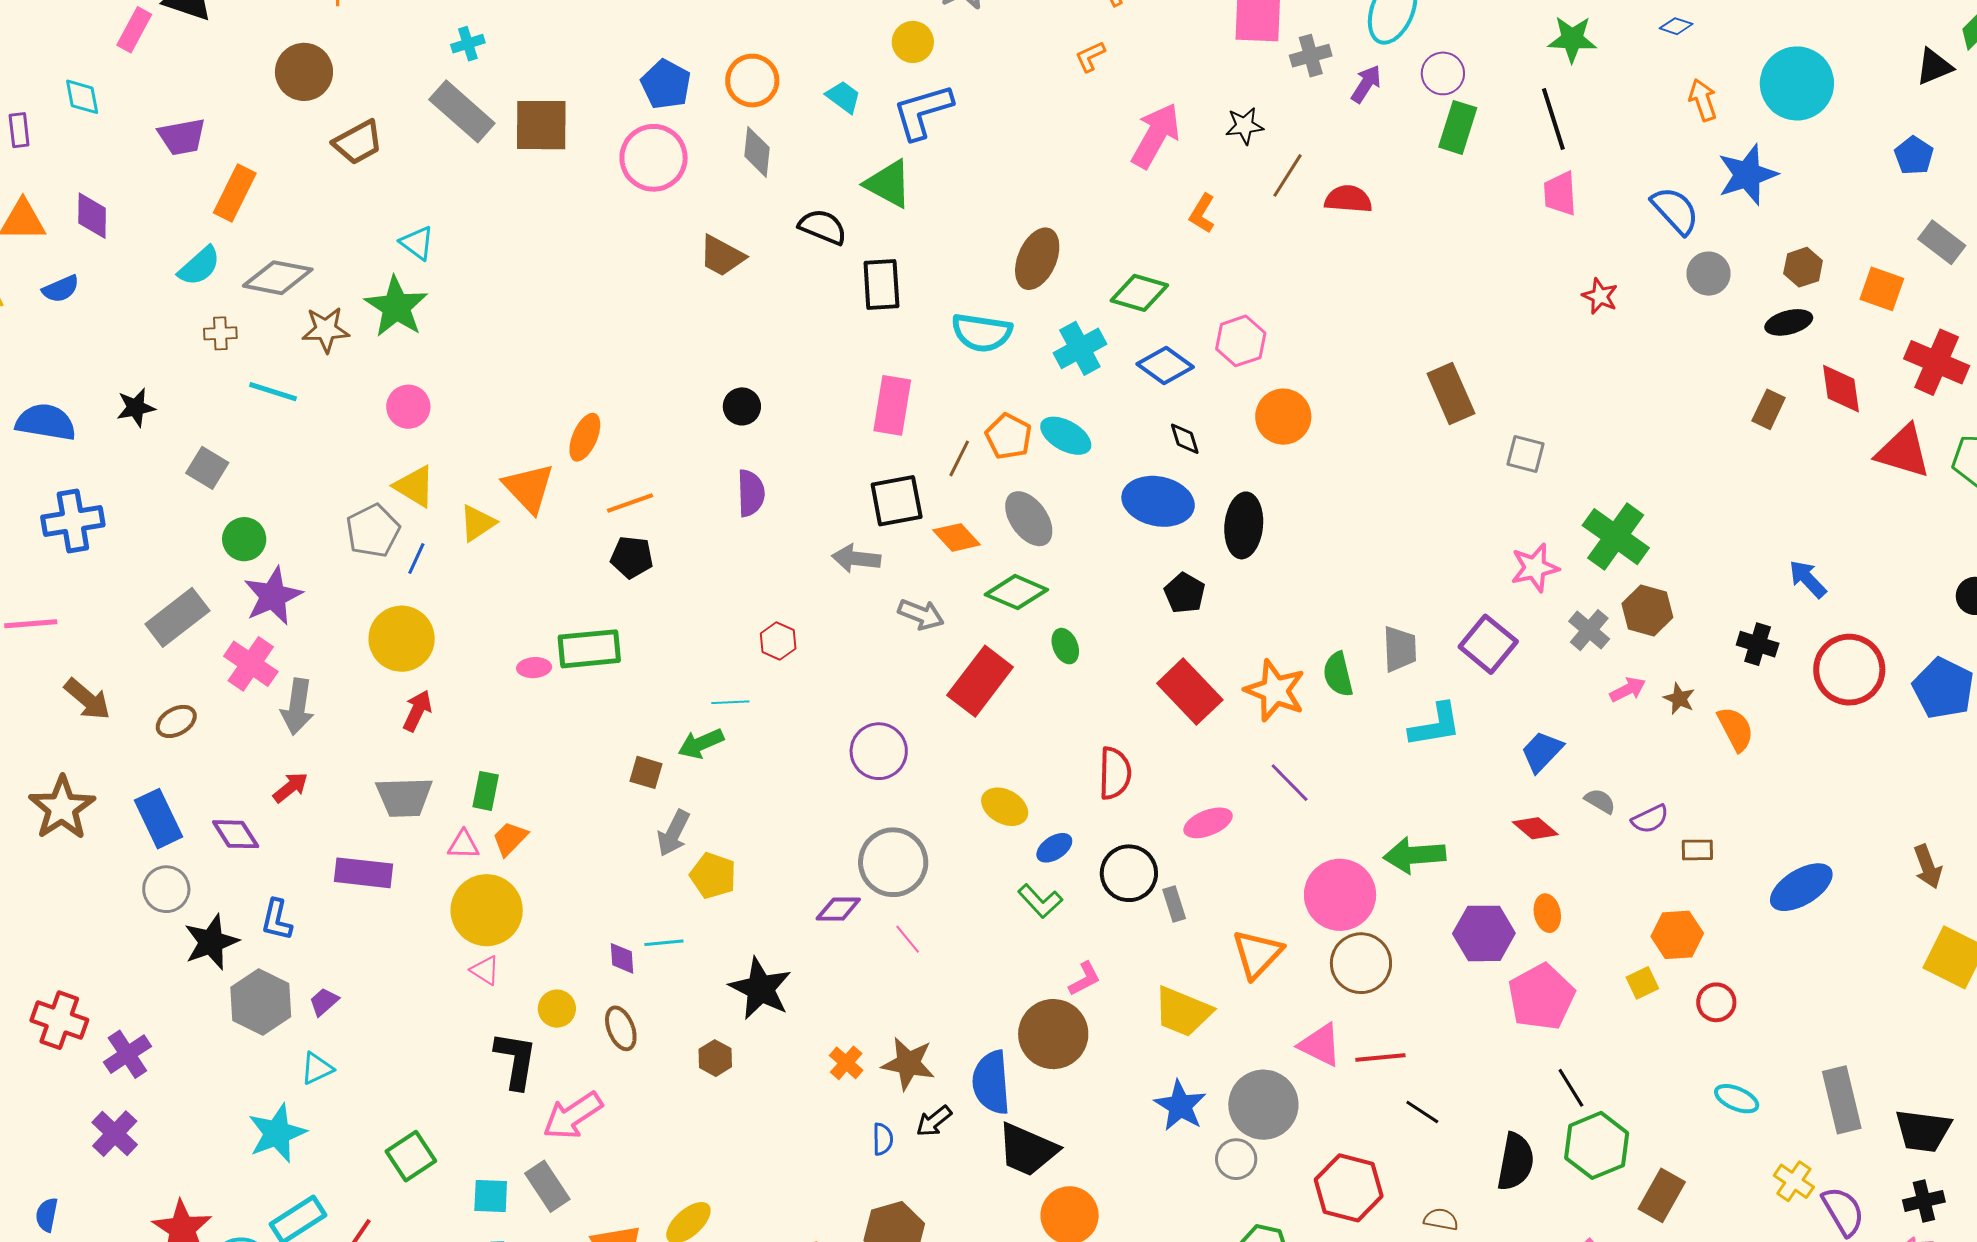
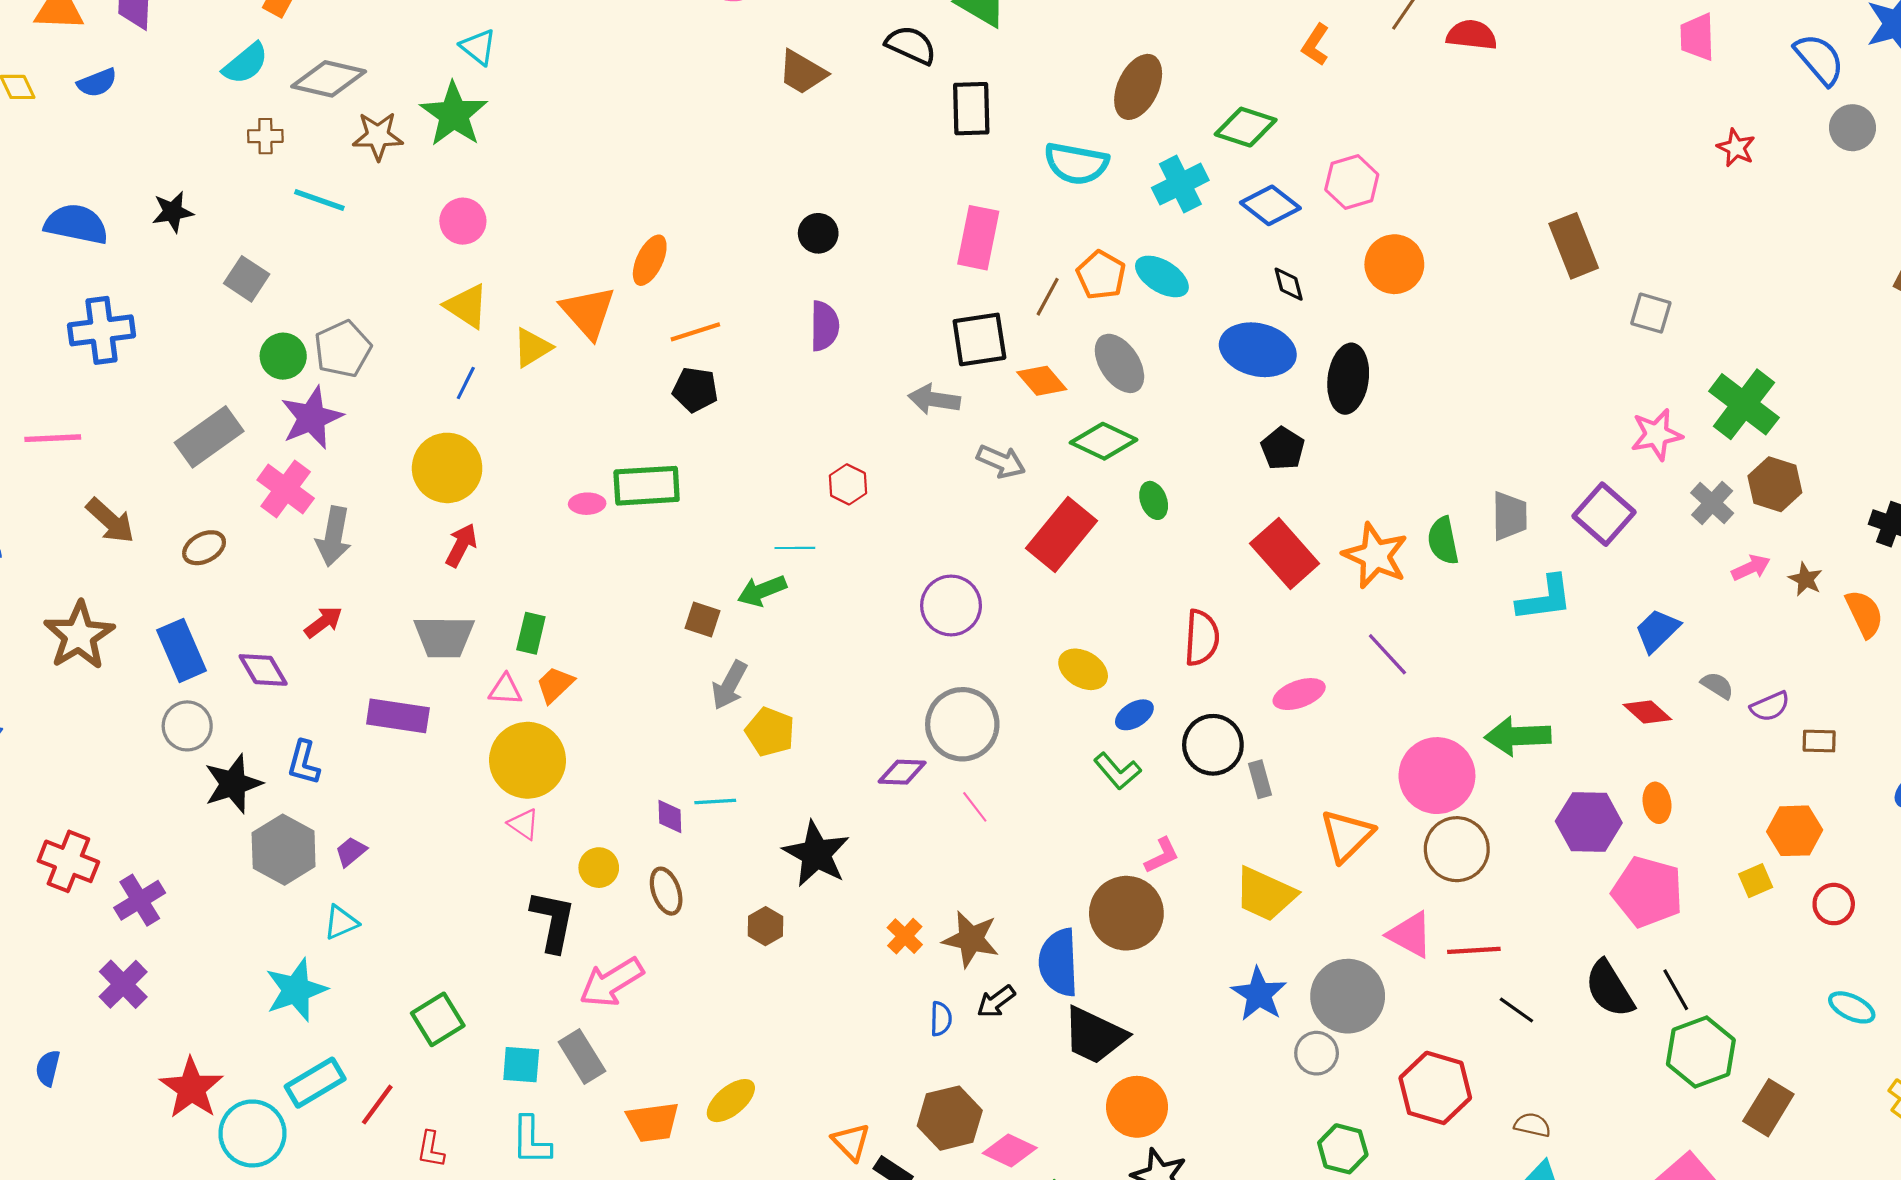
gray pentagon: (373, 531) -> (343, 349), moved
pink pentagon: (1541, 997) -> (1648, 892), turned -30
black semicircle: (1515, 1162) -> (1609, 989), moved, turned 136

